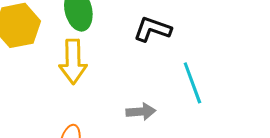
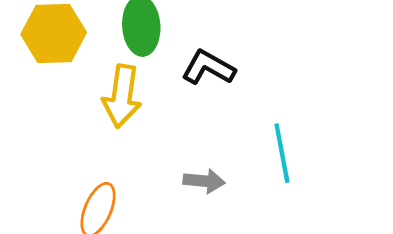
black L-shape: (152, 29) -> (208, 68), moved

